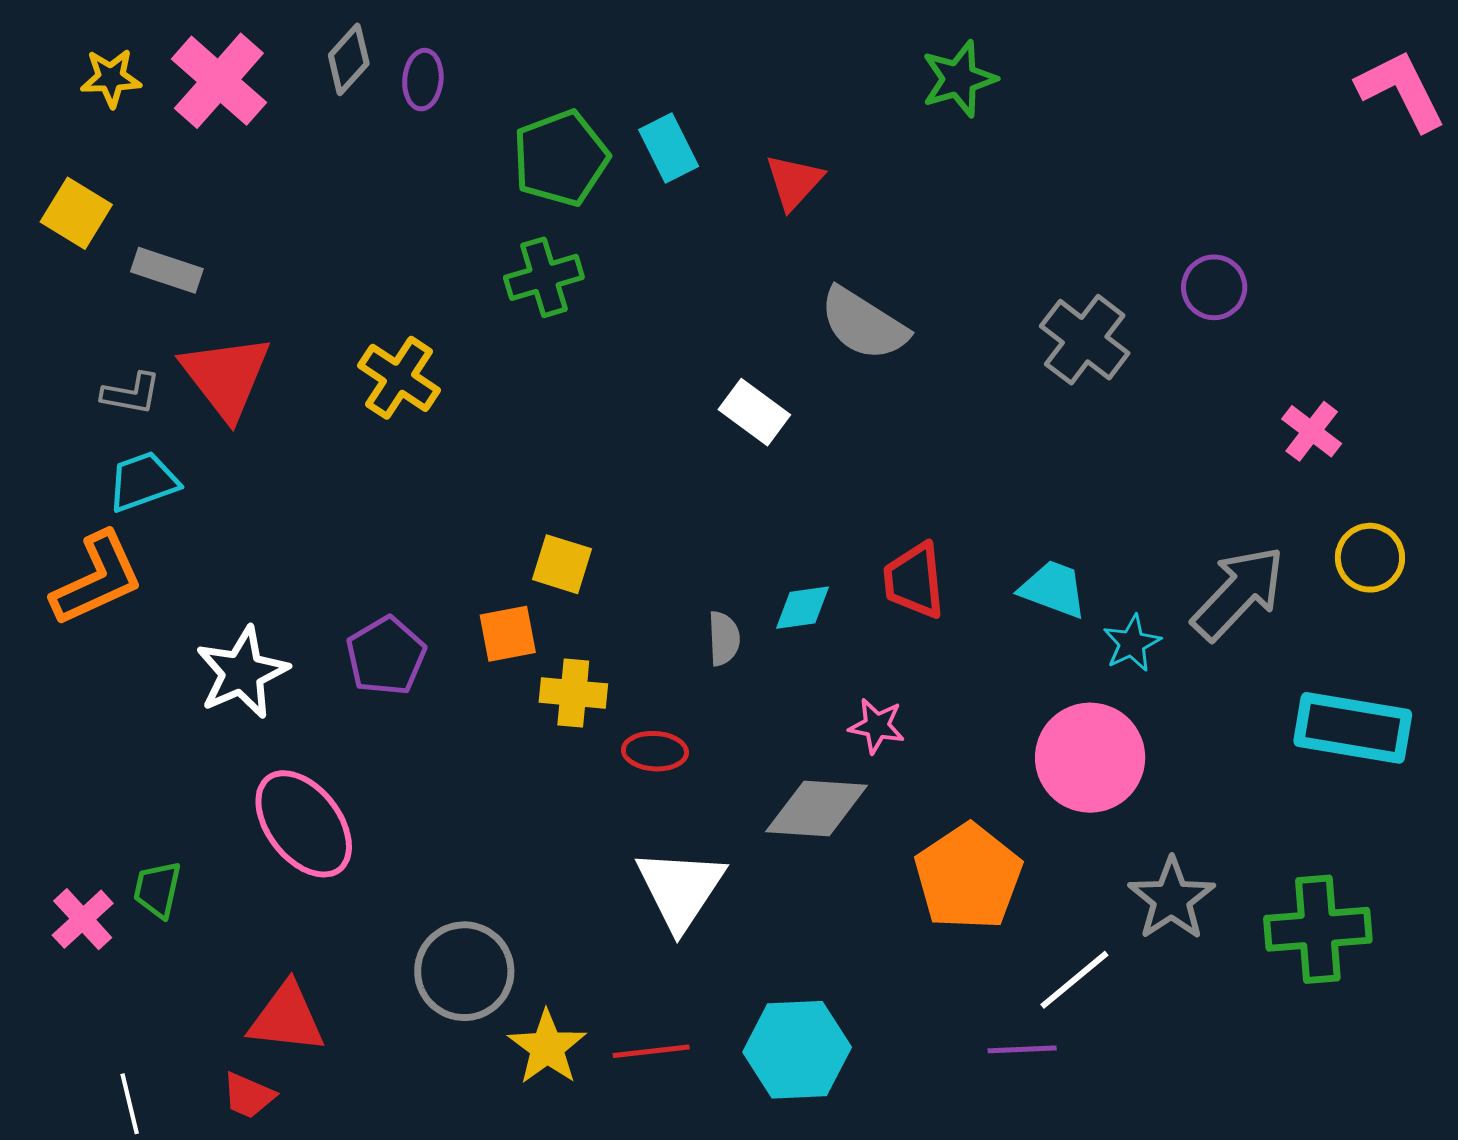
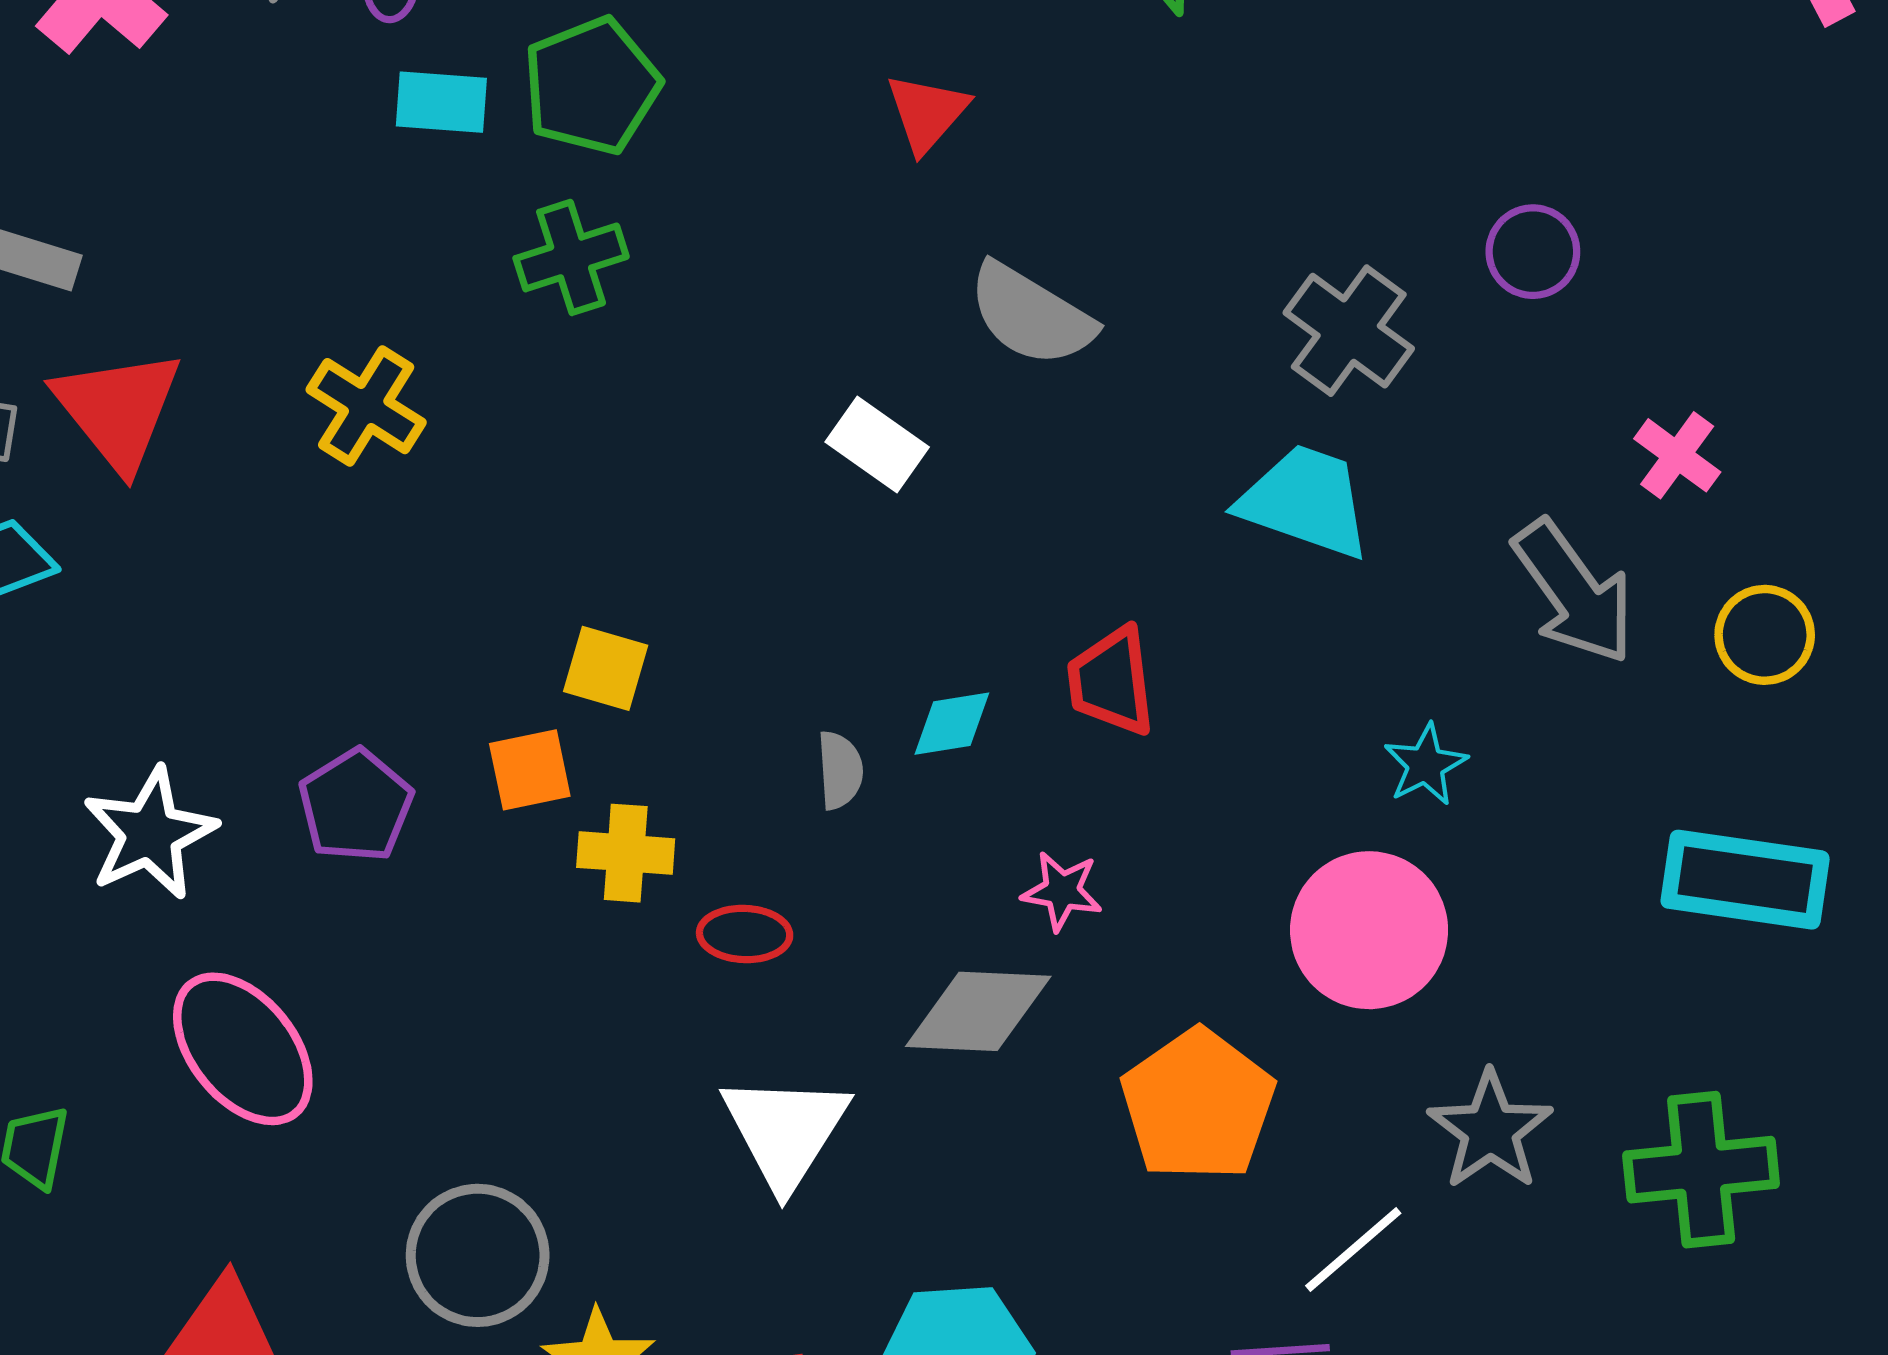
cyan rectangle: (669, 148) -> (441, 102), moved, turned -58
cyan trapezoid: (1053, 589) -> (1305, 501), moved, size x1.4
gray arrow: (1238, 593) -> (1574, 592), moved, turned 102

